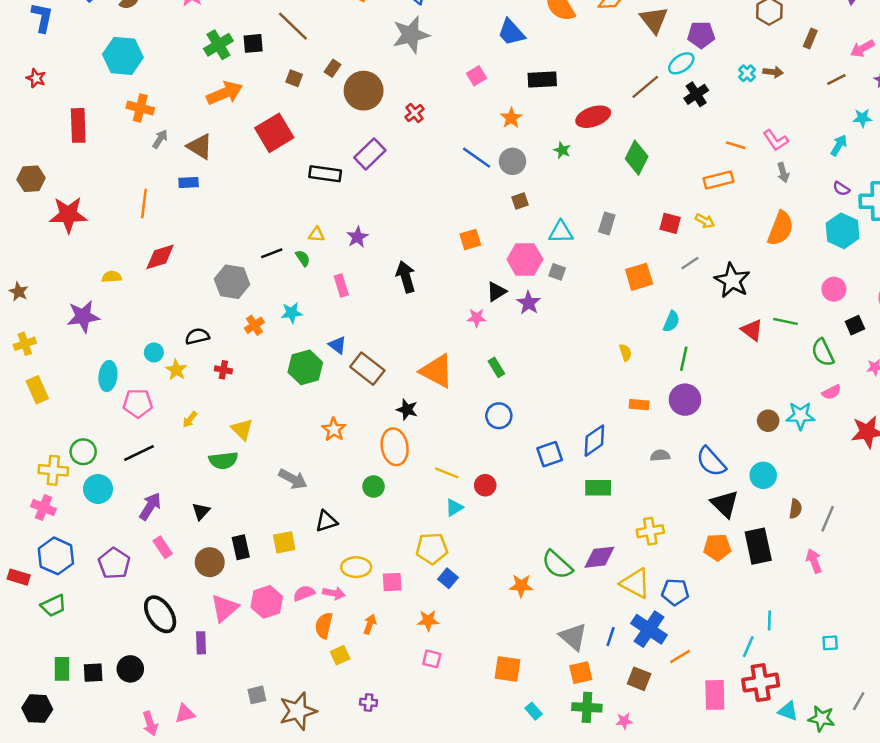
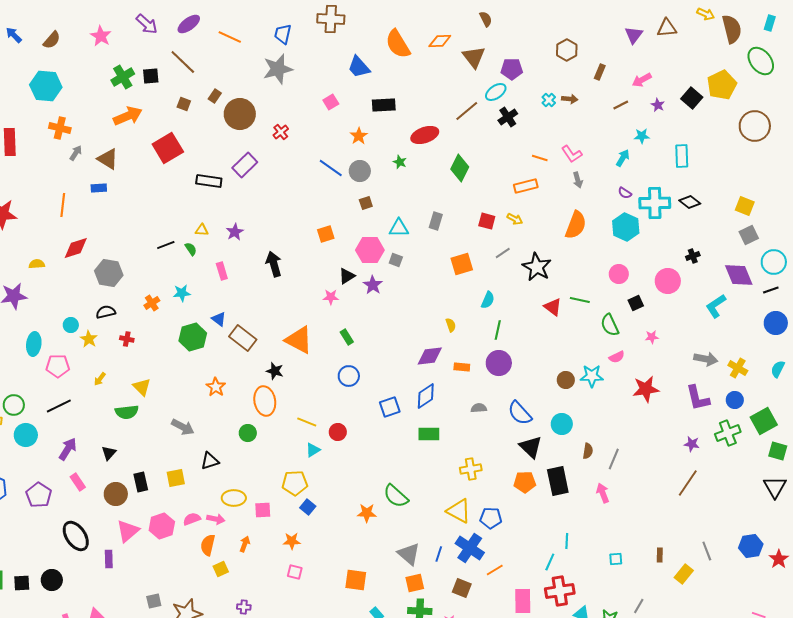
gray hexagon: (232, 282) -> (109, 273), moved
purple diamond: (599, 557) -> (430, 356), moved

